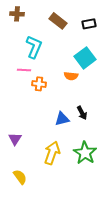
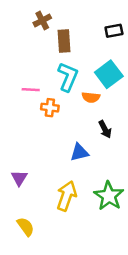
brown cross: (17, 14) -> (42, 20), moved, turned -32
brown rectangle: (58, 21) -> (64, 41), moved, turned 48
cyan L-shape: (34, 47) -> (68, 77), moved
black arrow: (82, 113) -> (105, 129), moved

